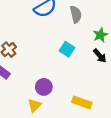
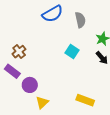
purple circle: (44, 87) -> (30, 85), moved

